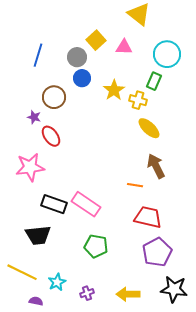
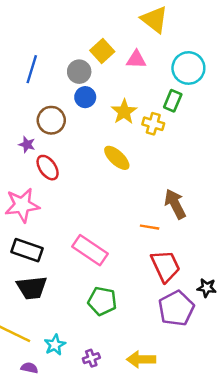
yellow ellipse: (149, 128) -> (117, 158), moved
black rectangle: (54, 204) -> (27, 250), moved
red trapezoid: (148, 217) -> (165, 266), turned 52
black star: (174, 289) -> (207, 288), moved, size x0.6

